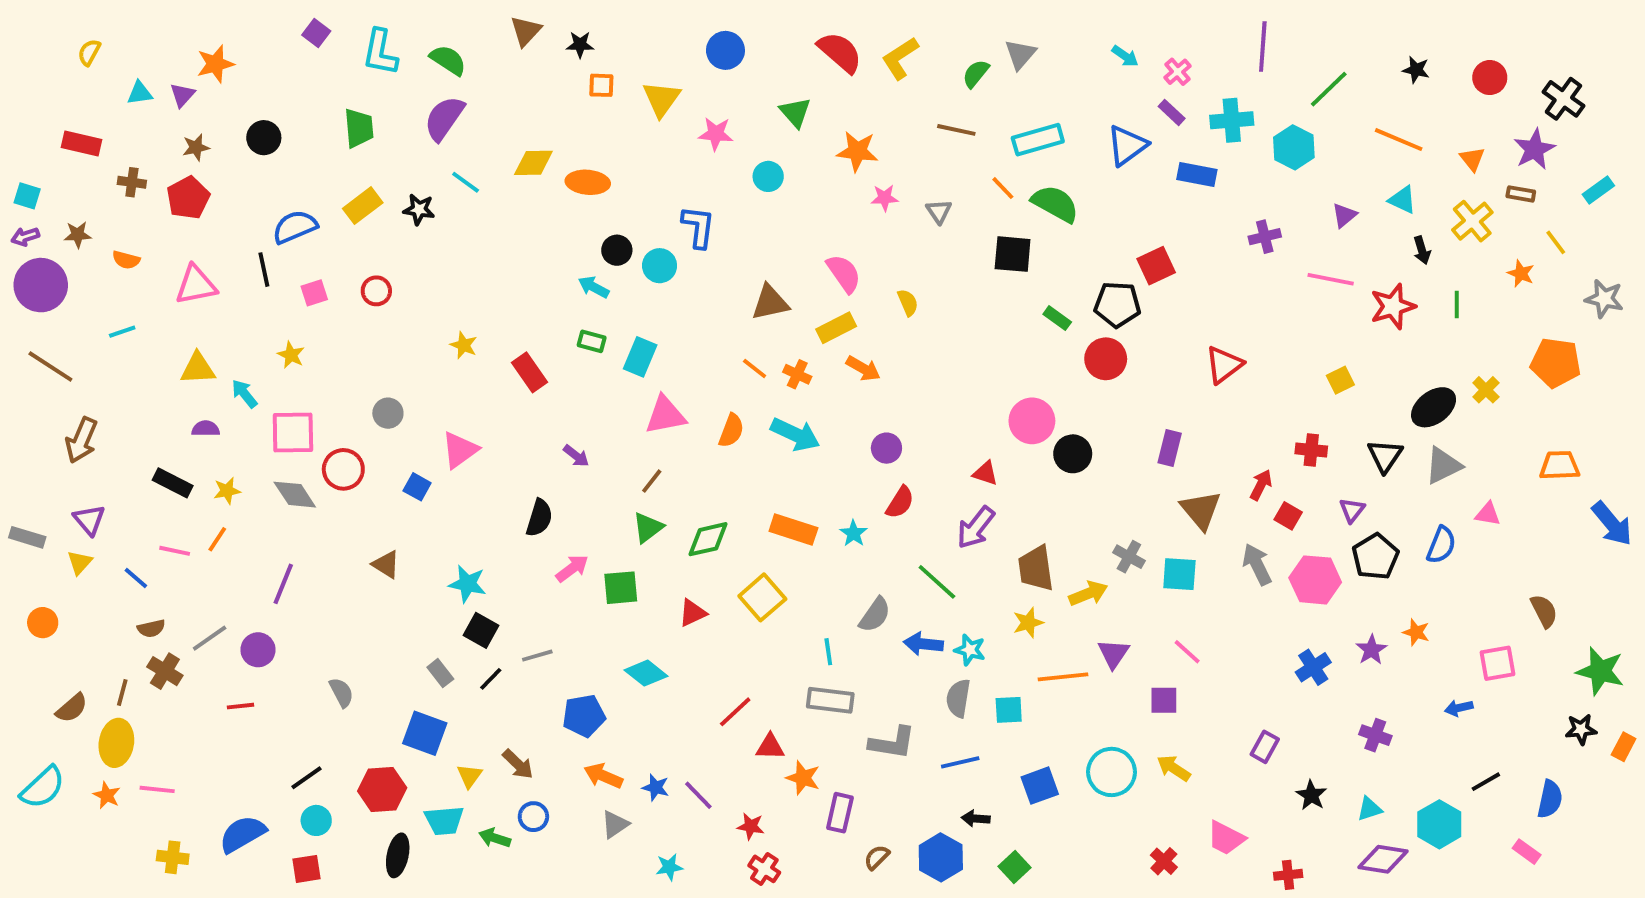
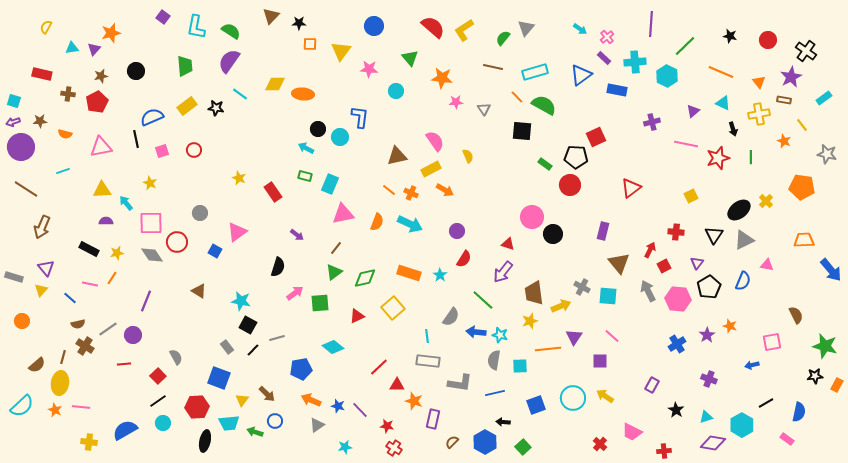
yellow cross: (1472, 221) -> (759, 114), turned 30
red square: (1288, 516) -> (664, 266), turned 32
red square: (306, 869) -> (158, 376), moved, turned -35

